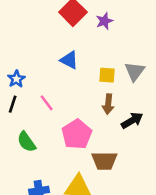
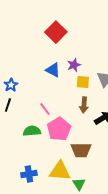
purple star: (104, 21) -> (74, 65), moved
pink line: (47, 103) -> (45, 109), moved
green semicircle: (26, 142) -> (32, 131), moved, turned 120

